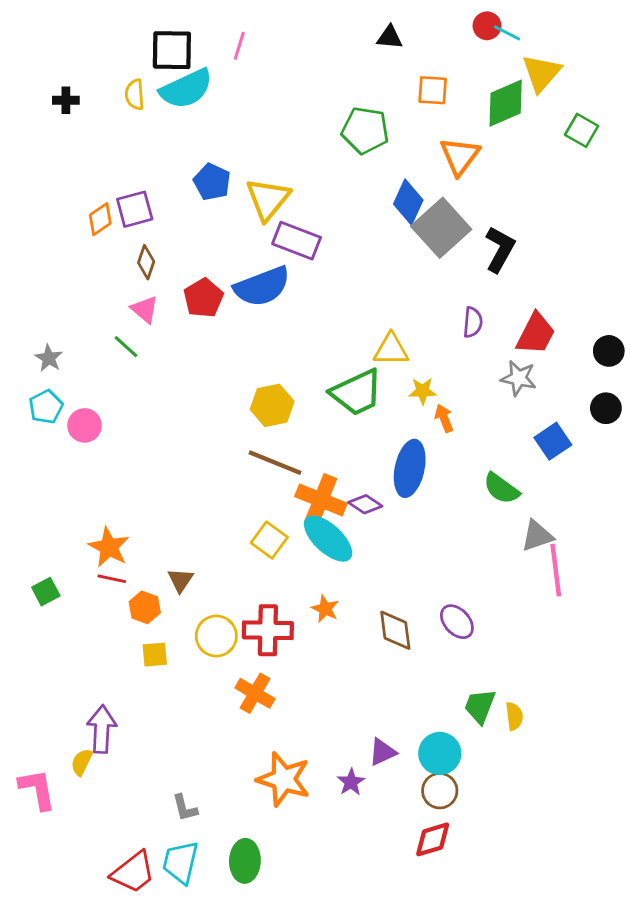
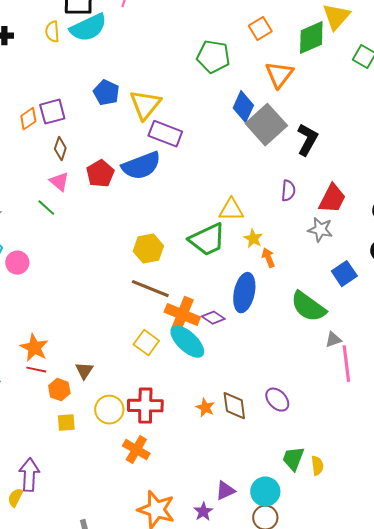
orange square: (433, 90) -> (260, 29), turned -35
yellow star: (423, 391) -> (253, 239), turned 30
green semicircle: (501, 488) -> (308, 307), size x1.4
gray triangle: (537, 536) -> (333, 340), size x0.7
orange star: (325, 609) -> (205, 408), moved

